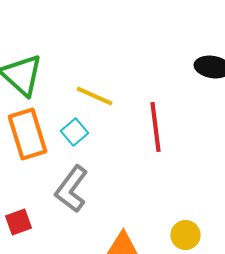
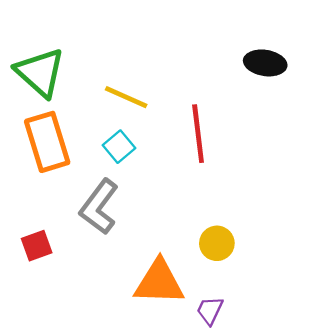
cyan square: (74, 132) -> (119, 147), moved
yellow circle: (185, 235) -> (217, 243), moved

